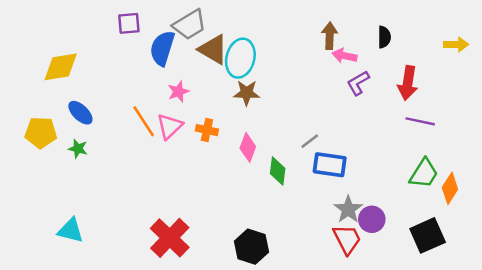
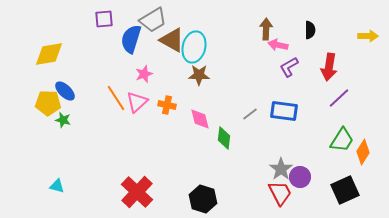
purple line: (420, 121) -> (339, 98), turned -55
yellow pentagon: (41, 133) -> (48, 103), moved
pink diamond: (248, 147) -> (200, 119), turned -35
blue rectangle: (330, 165) -> (284, 111), moved
cyan triangle: (71, 230) -> (57, 186), size x0.7

